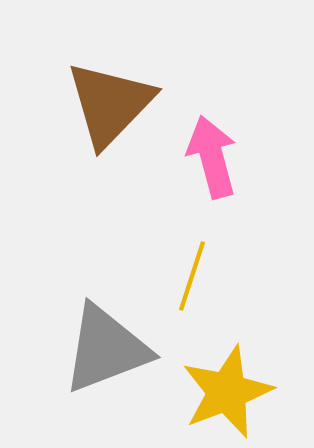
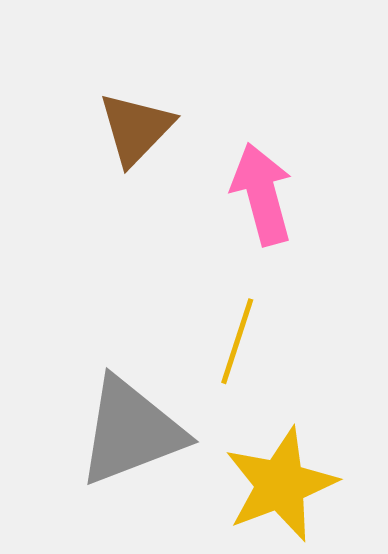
brown triangle: (110, 104) -> (136, 129), size x0.7

